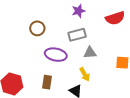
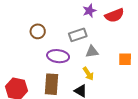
purple star: (78, 11) -> (89, 11), moved
brown rectangle: (47, 82) -> (51, 84), size x1.5

